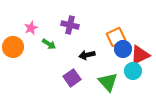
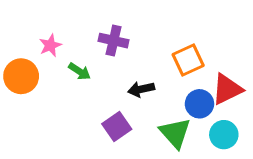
blue circle: (123, 49) -> (199, 104), moved
cyan circle: (133, 71) -> (224, 135), moved

